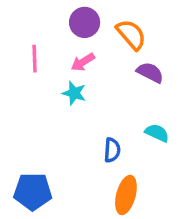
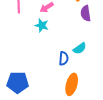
purple semicircle: (150, 72) -> (86, 13), turned -126
cyan semicircle: (157, 133) -> (80, 48), moved, turned 120

